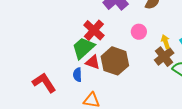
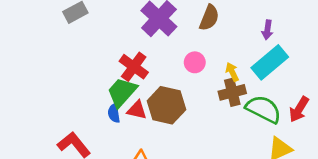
brown cross: (164, 57) -> (232, 92), turned 30
blue semicircle: (77, 75) -> (114, 113), moved

